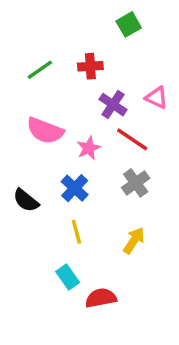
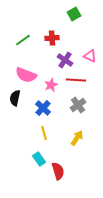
red line: (132, 139) -> (76, 80), turned -30
black semicircle: (26, 200) -> (15, 98), moved, turned 63
red semicircle: (101, 298) -> (58, 171), turned 84

